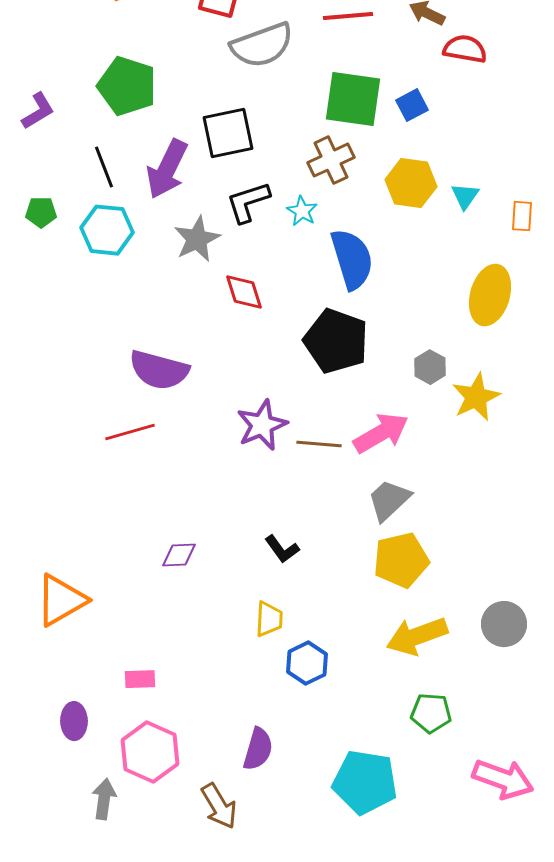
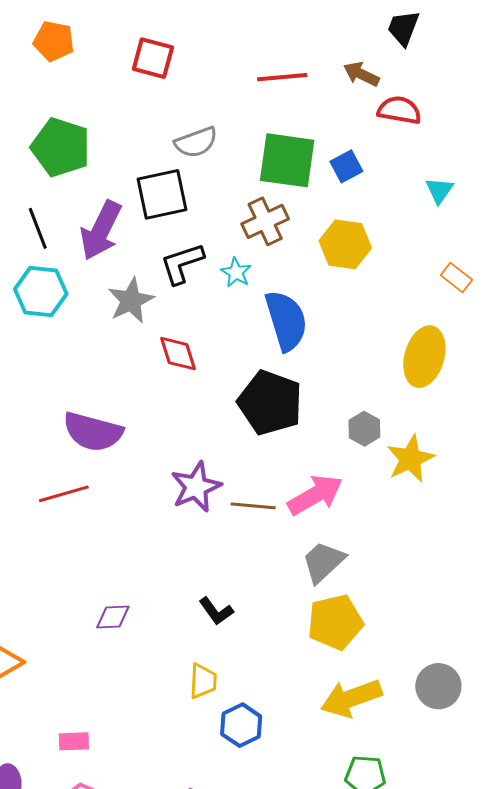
gray semicircle: (262, 45) -> (196, 142), moved, size x0.7
cyan triangle: (465, 196) -> (439, 190), moved
orange rectangle: (522, 216) -> (456, 277), turned -56

